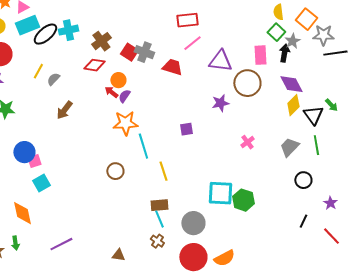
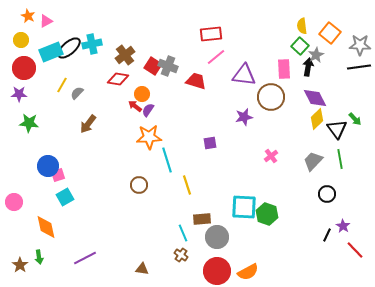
cyan rectangle: (27, 25) -> (51, 52), moved
gray star: (323, 35) -> (360, 45), moved
purple star: (330, 203) -> (343, 226), moved
brown rectangle: (159, 205) -> (202, 219), moved

